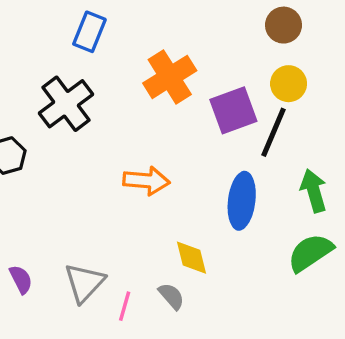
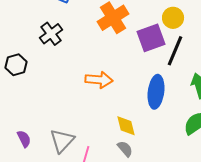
yellow circle: (289, 84) -> (173, 18), moved
black cross: (66, 104) -> (51, 34), size x0.7
gray semicircle: (171, 296) -> (125, 149), moved

